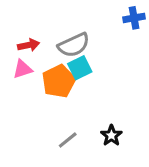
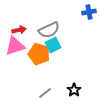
pink triangle: (23, 69) -> (15, 46), size x1.5
orange pentagon: (59, 81) -> (39, 54), turned -30

